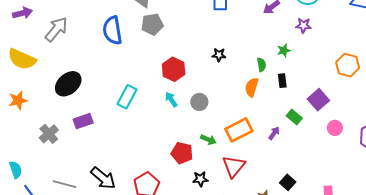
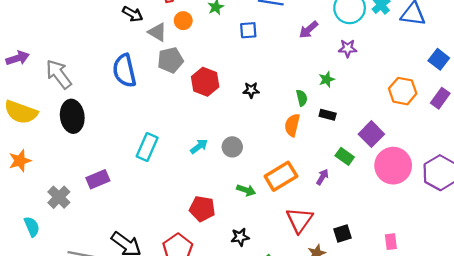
gray arrow: (56, 29) -> (59, 74), turned -72
red hexagon: (174, 69) -> (205, 82), moved
black rectangle: (282, 81) -> (328, 115), turned -64
black ellipse: (68, 84) -> (72, 116), moved, turned -52
cyan arrow: (171, 99) -> (199, 146), turned 91
pink circle: (335, 128) -> (393, 166), size x2.0
red pentagon: (182, 153) -> (202, 209), moved
red triangle: (234, 166) -> (299, 220), moved
cyan semicircle: (16, 170) -> (32, 227), moved
black square: (288, 182) -> (343, 234), turned 35

